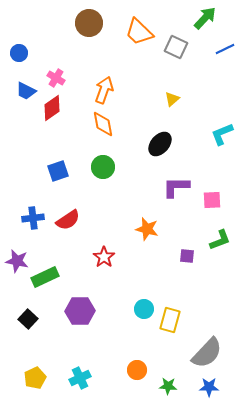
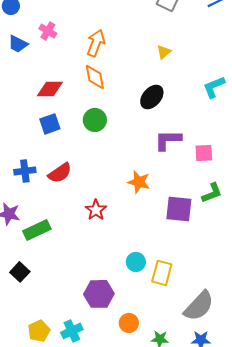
red diamond: (52, 108) -> (50, 89), moved, turned 36
purple square: (187, 256) -> (179, 209), size x1.8
purple hexagon: (80, 311) -> (99, 294), moved
yellow pentagon: (35, 378) -> (39, 331), moved

